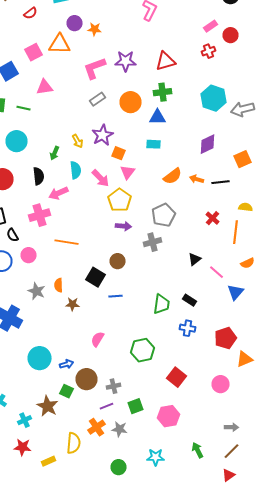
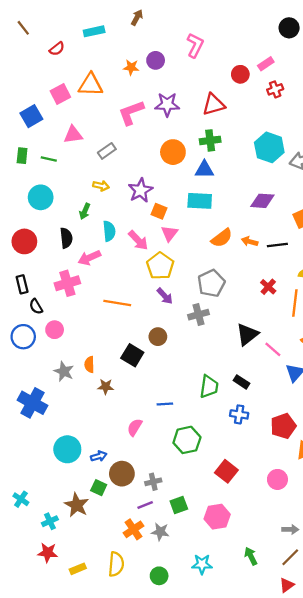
purple circle: (74, 23) -> (156, 60), moved
red circle: (230, 35) -> (240, 74), moved
red cross: (208, 51) -> (275, 89), moved
gray rectangle: (98, 99) -> (107, 151), moved
yellow arrow: (78, 141) -> (101, 186), moved, turned -48
cyan rectangle: (154, 144) -> (200, 201), size x1.5
purple diamond: (208, 144) -> (262, 201), turned 30
purple arrow: (124, 226) -> (165, 296), turned 42
orange line: (66, 242) -> (117, 303), moved
black triangle: (194, 259) -> (247, 334), size x1.5
blue line: (116, 296) -> (165, 404), moved
yellow semicircle: (74, 443) -> (116, 564), moved

